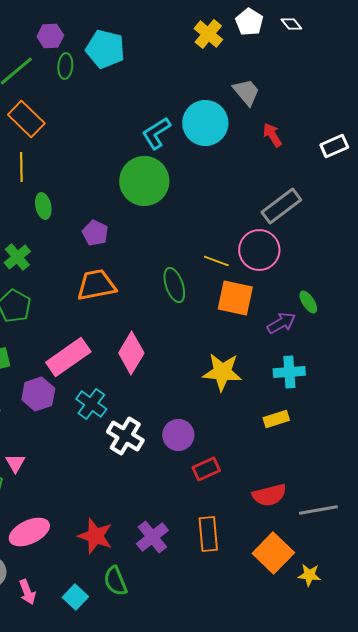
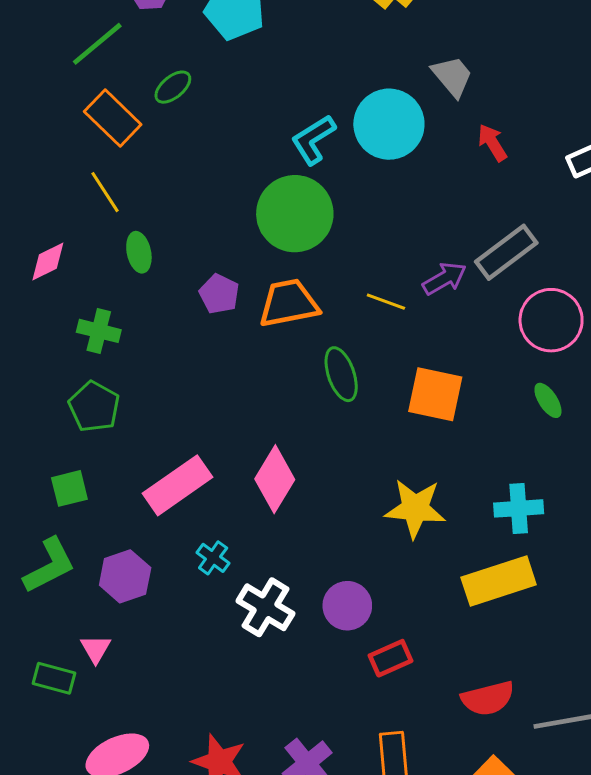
green ellipse: (65, 66) -> (173, 87), moved, turned 45
yellow line: (21, 167) -> (105, 192), turned -32
pink circle: (259, 250) -> (551, 320), moved
green cross: (17, 257) -> (99, 331), turned -36
yellow line: (216, 261) -> (386, 302), moved
orange trapezoid: (96, 285) -> (289, 303), moved
purple arrow: (281, 323) -> (445, 278), moved
purple hexagon: (38, 394) -> (125, 576), moved
cyan cross: (91, 404) -> (213, 558), size x0.7
yellow rectangle: (276, 419) -> (499, 581), size x1.8

